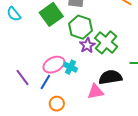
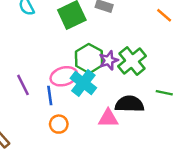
green hexagon: (80, 27) -> (89, 59), moved
cyan cross: (70, 67) -> (83, 83), size x1.5
blue line: (45, 82) -> (50, 96), turned -49

